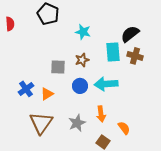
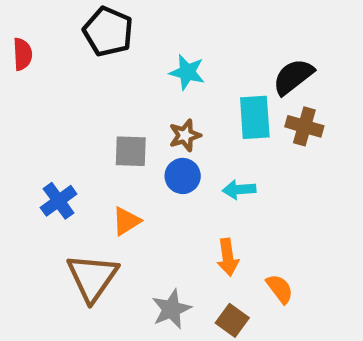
cyan arrow: (106, 84) -> (239, 190), size x0.6
blue circle: (80, 86) -> (183, 176), moved
orange triangle: (47, 94) -> (126, 221), moved
gray star: (77, 123) -> (171, 309), moved

